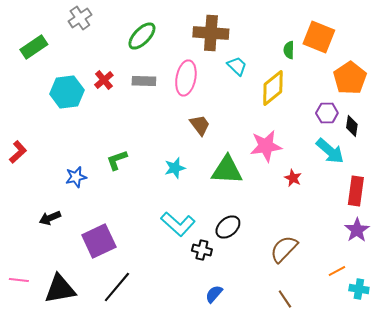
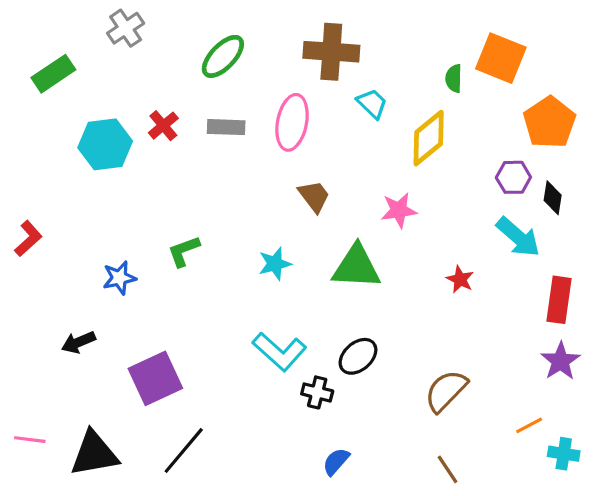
pink star: (266, 146) -> (399, 210), moved, size x0.7

